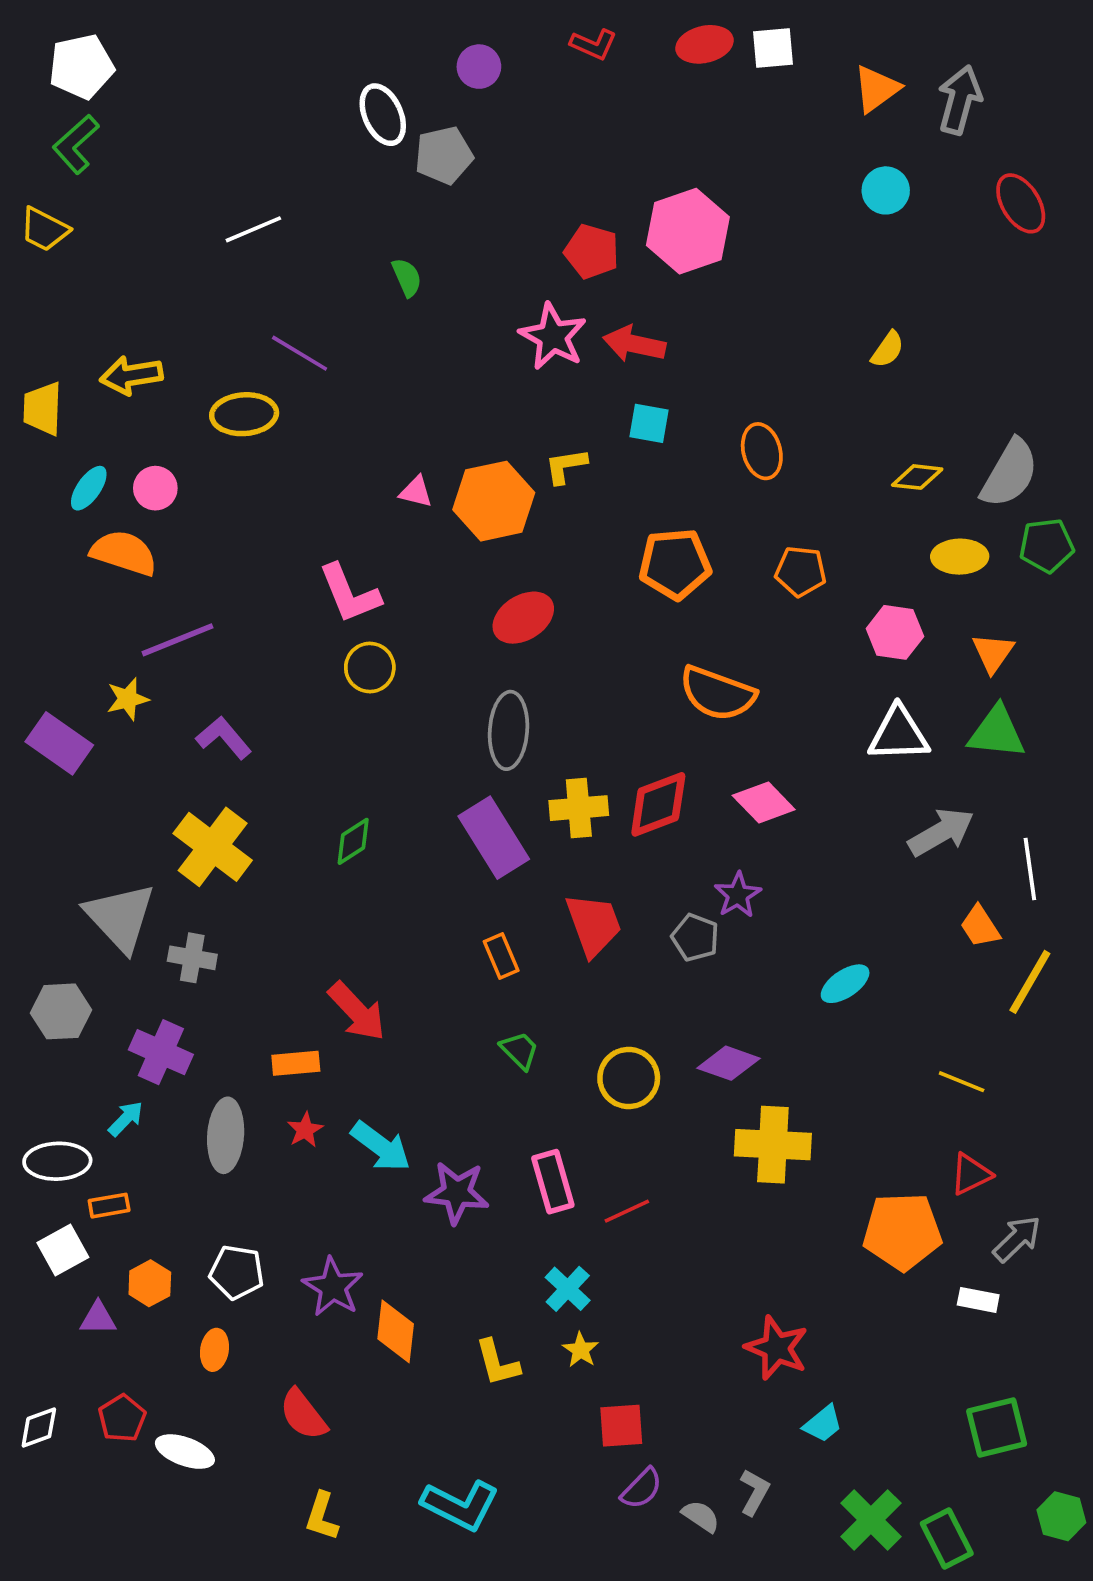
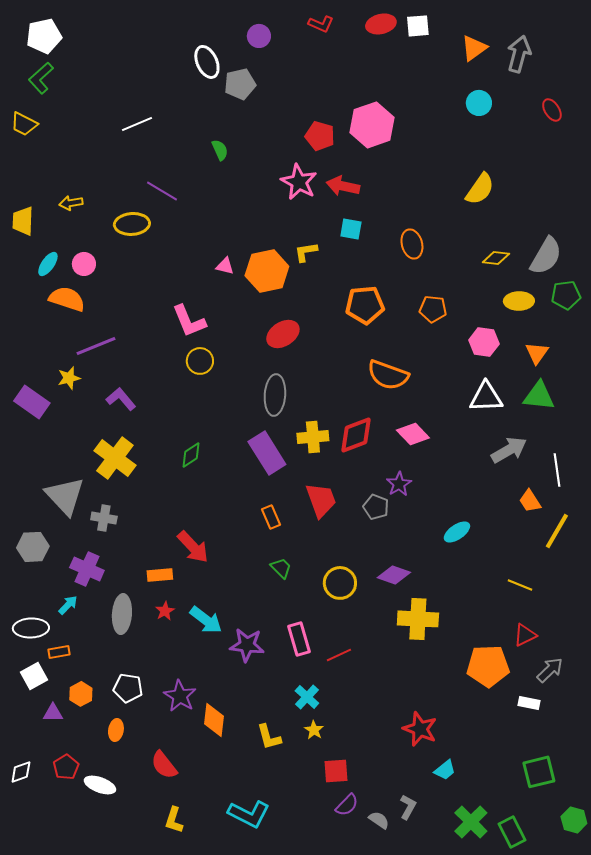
red ellipse: (1021, 203) -> (552, 110), size x0.7
yellow semicircle: (888, 349) -> (480, 189), size x1.6
yellow arrow: (131, 375) -> (71, 203), size x0.7

